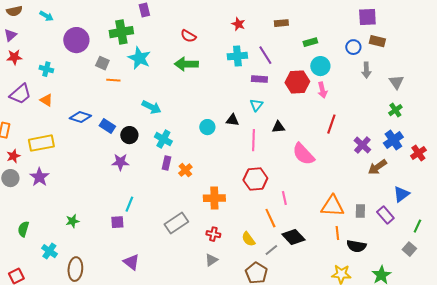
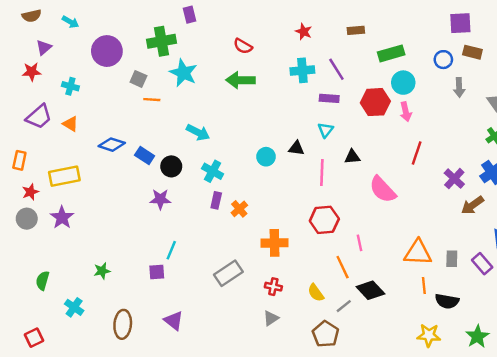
purple triangle: (10, 35) -> (44, 47), moved
green rectangle: (310, 42) -> (391, 53), size x1.5
brown ellipse: (75, 269) -> (123, 324), moved

